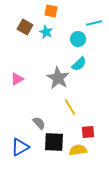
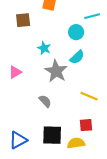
brown square: (25, 27) -> (23, 20), turned -35
cyan star: (46, 32) -> (44, 48), moved
yellow line: (70, 107) -> (89, 96), moved, turned -36
gray semicircle: (39, 123) -> (45, 101), moved

